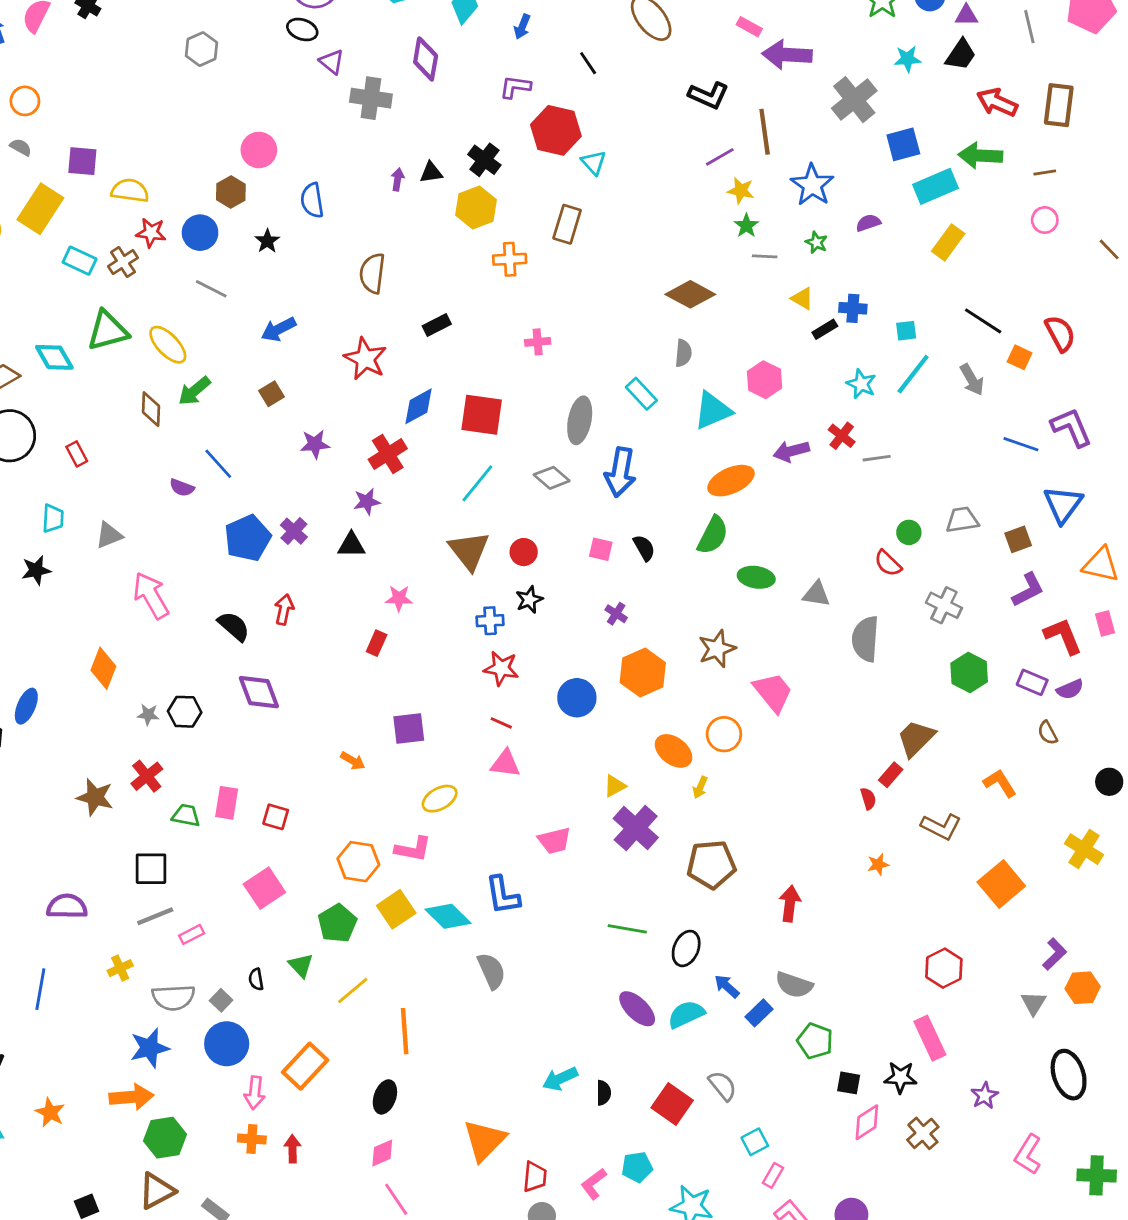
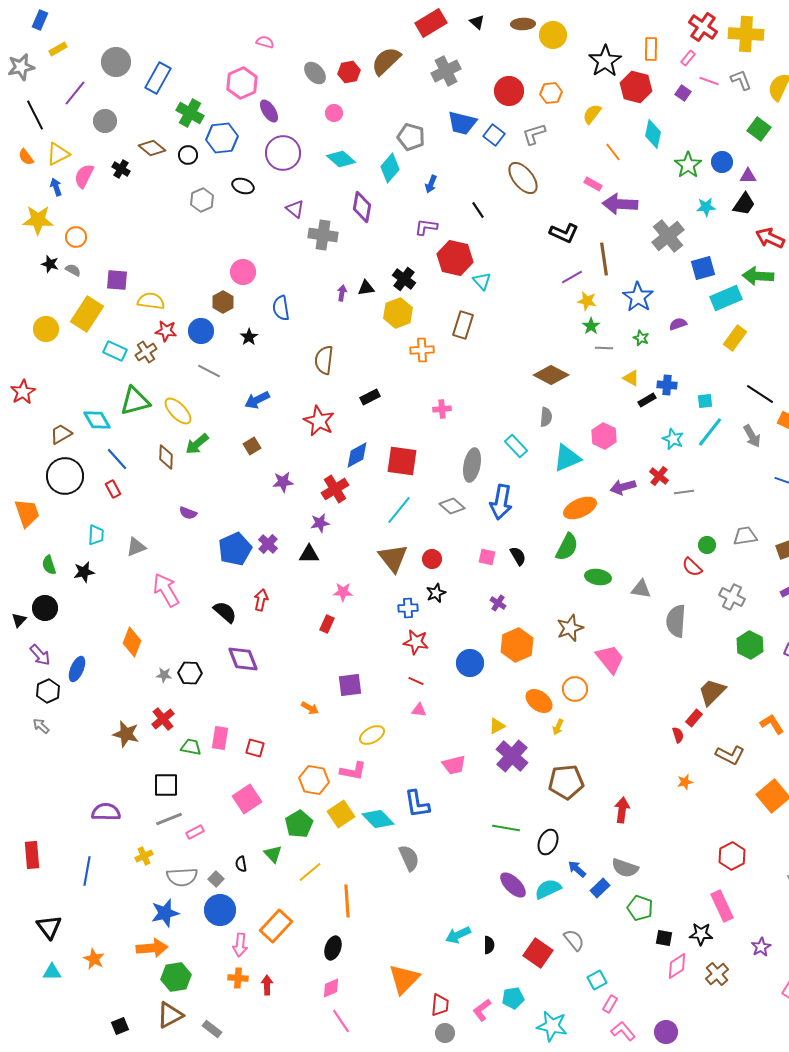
black ellipse: (302, 29) -> (243, 186), moved
blue line: (218, 464) -> (117, 459), moved
pink triangle: (505, 764) -> (419, 710), size x0.7

